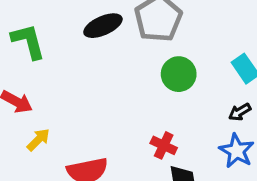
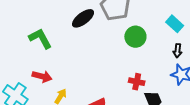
black arrow: (240, 112) -> (178, 51), turned -40

